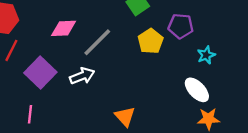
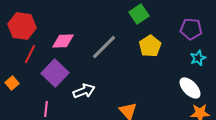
purple pentagon: (181, 26) -> (191, 29), moved
pink diamond: (64, 28) -> (63, 41), moved
white arrow: (82, 76) -> (84, 91), moved

